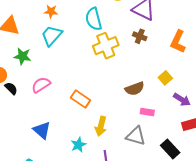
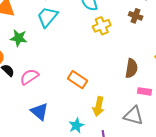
yellow cross: (106, 46) -> (102, 26), size x0.7
pink semicircle: (41, 85) -> (29, 77), moved
brown semicircle: (135, 89) -> (131, 68), turned -60

